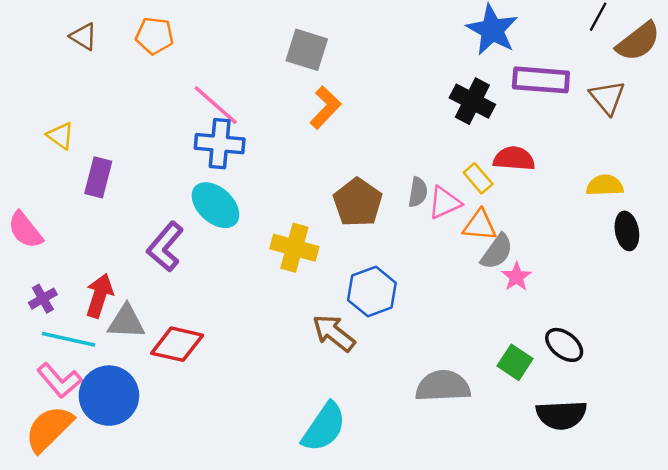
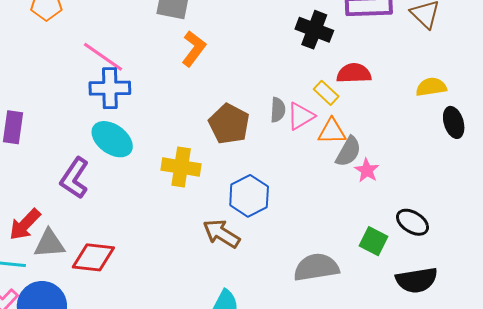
red arrow: (99, 296) -> (25, 224), turned -147

